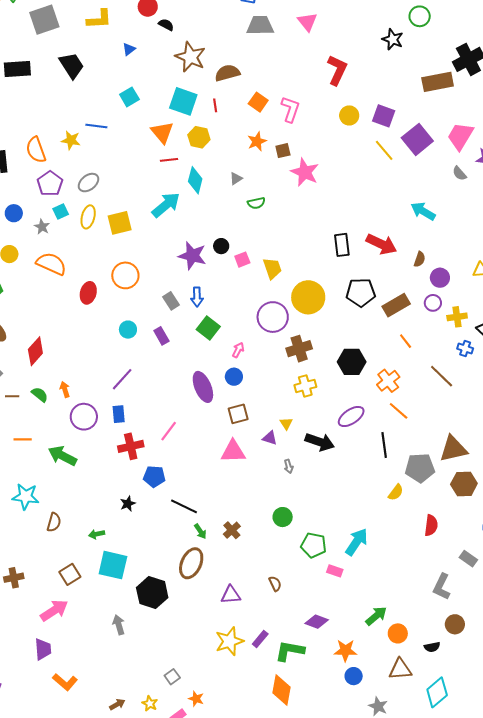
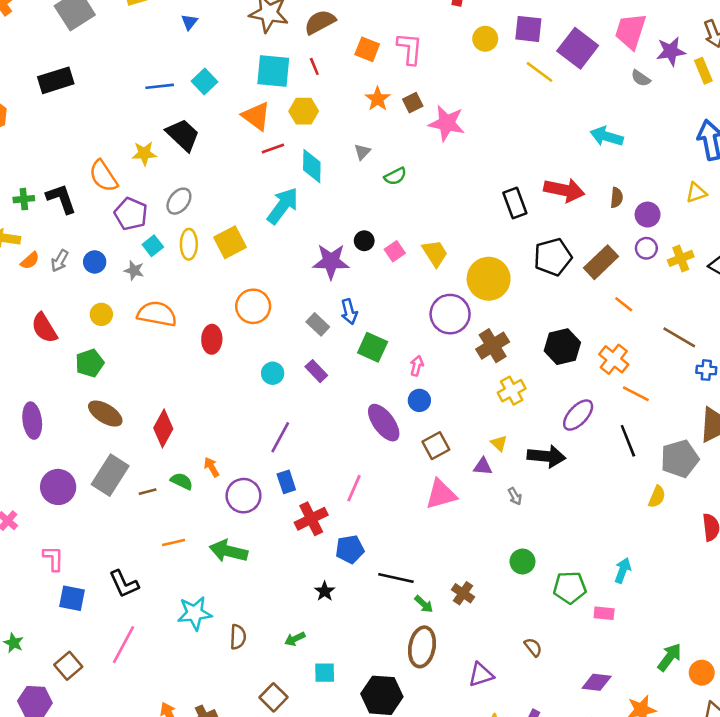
black trapezoid: (72, 65) -> (183, 135), moved
blue line: (96, 126) -> (160, 86), moved
blue cross: (465, 348) -> (706, 370), moved
cyan arrow: (357, 542) -> (623, 570), size x0.7
cyan square: (113, 565) -> (325, 673), size x0.6

